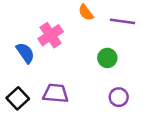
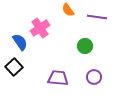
purple trapezoid: (56, 93) -> (58, 78), moved
black square: (18, 98) -> (14, 67), moved

